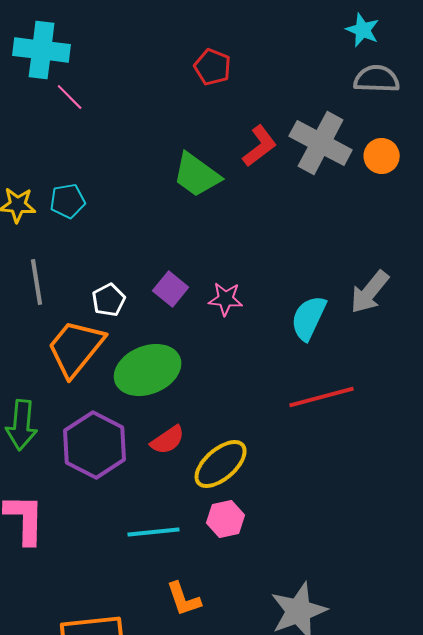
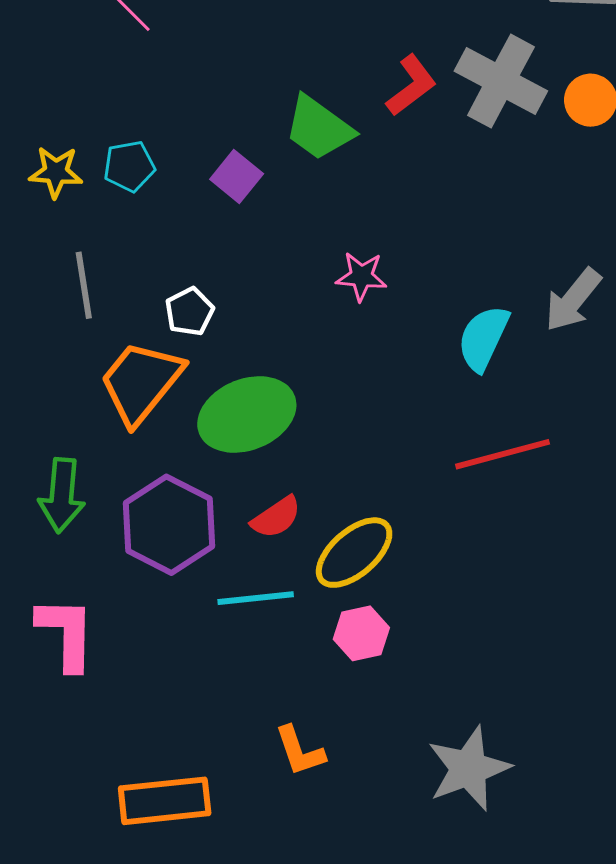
purple square: (171, 289) -> (237, 176), moved
pink star: (226, 299) -> (361, 276), moved
cyan line: (154, 532) -> (256, 598), moved

